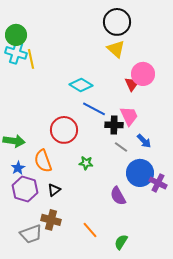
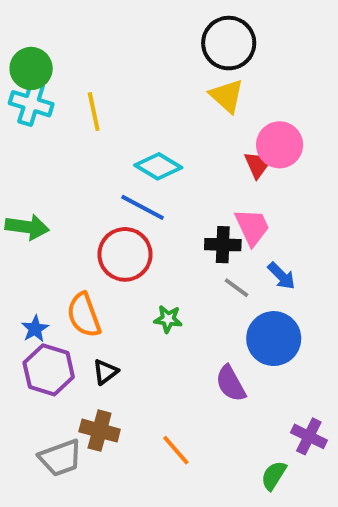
yellow line: (31, 59) -> (94, 112), moved
blue line: (94, 109) -> (143, 207), moved
green arrow: (14, 141) -> (27, 227), moved
purple cross: (158, 183) -> (309, 436), moved
green semicircle: (121, 242) -> (274, 476), moved

